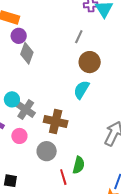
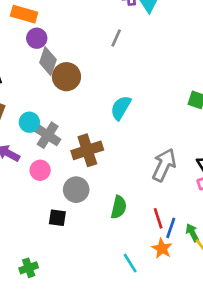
brown circle: (90, 62) -> (66, 77), moved
brown cross: (56, 122) -> (87, 150), turned -30
red line: (63, 177) -> (158, 218), moved
black square: (10, 181) -> (57, 218), moved

